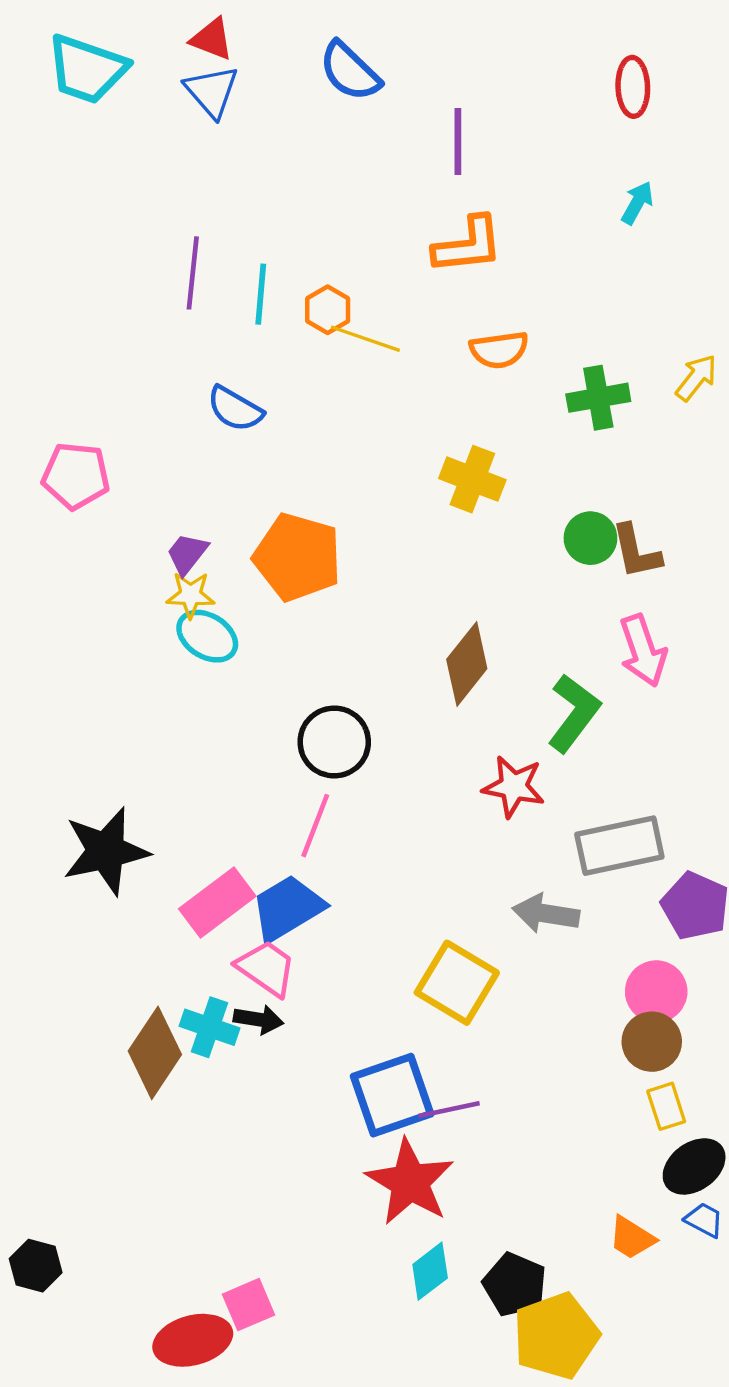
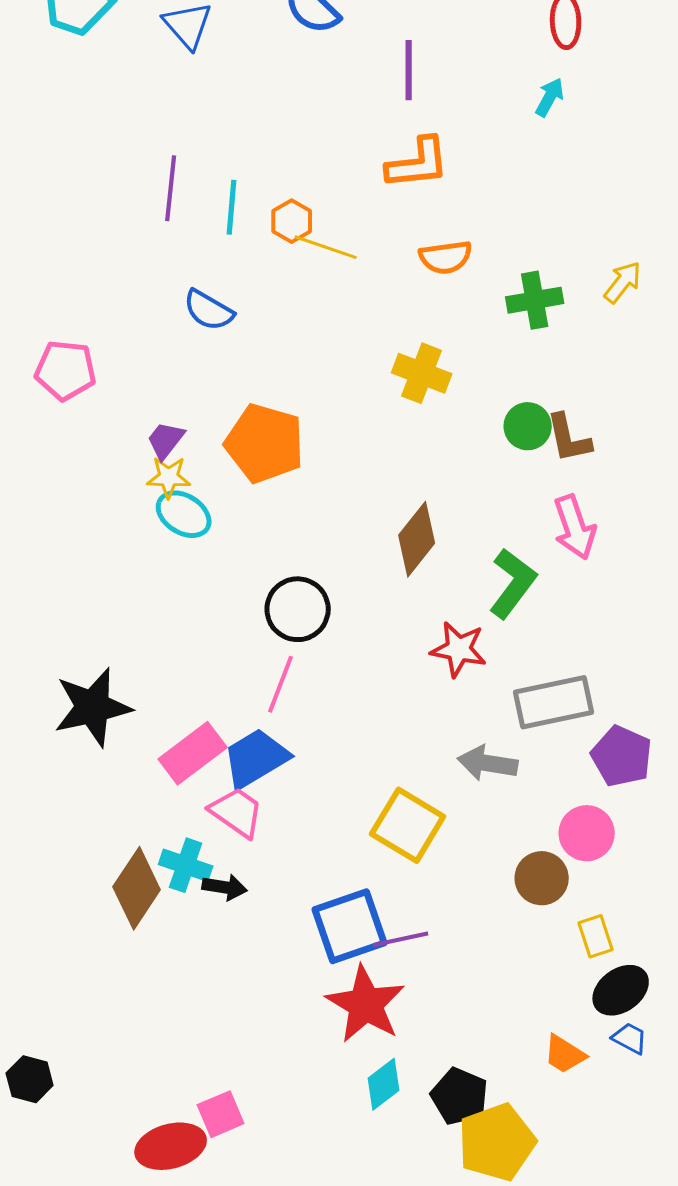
cyan arrow: (637, 203) -> (550, 97), moved
black arrow: (258, 1019) -> (225, 887), moved
brown circle: (652, 1042) -> (542, 878), moved

